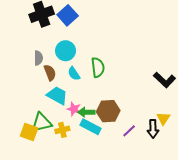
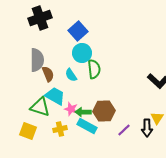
blue square: (68, 15) -> (78, 31), moved
cyan circle: (66, 51) -> (82, 53), moved
gray semicircle: (38, 58) -> (37, 60), size x1.6
green triangle: (42, 123) -> (40, 107), moved, turned 30

